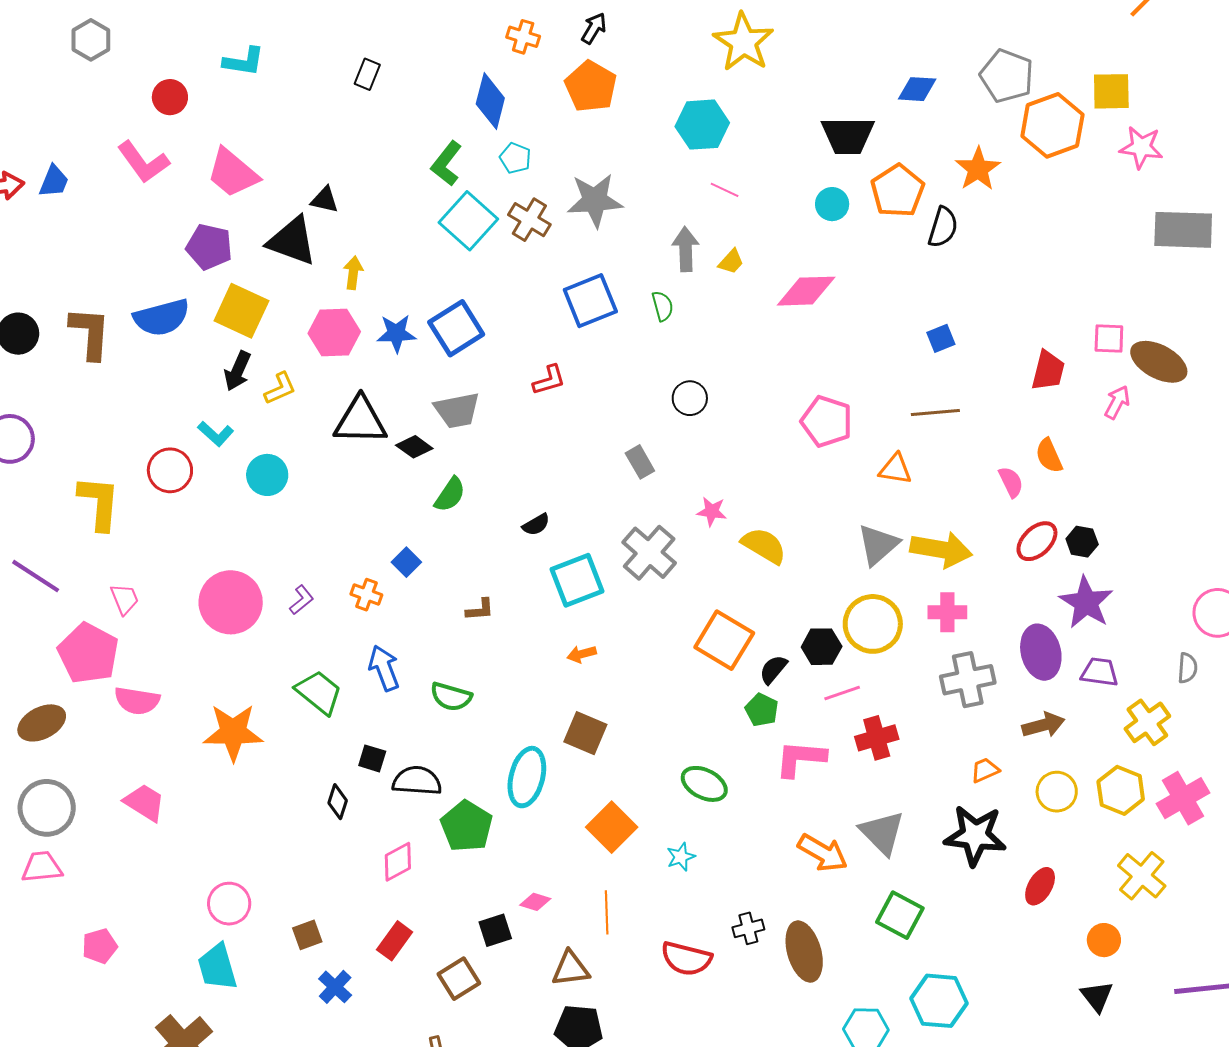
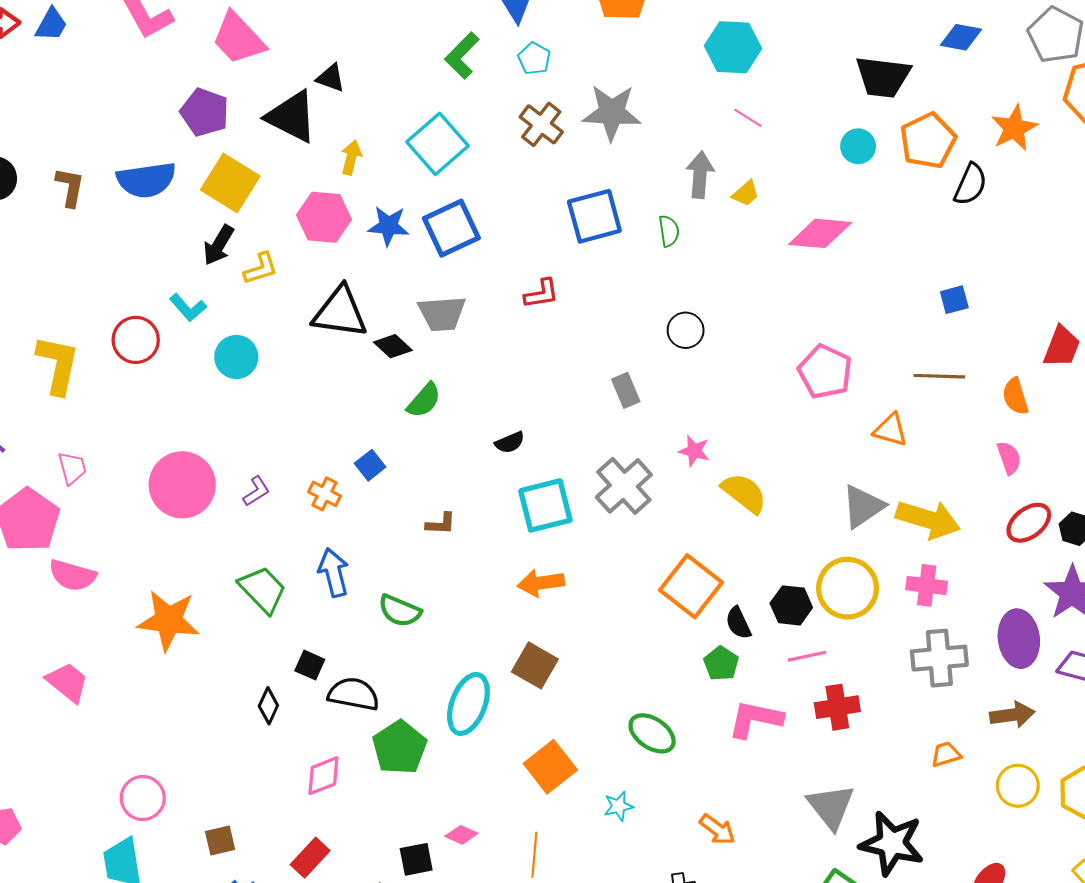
cyan square: (468, 221) -> (438, 144), moved
brown L-shape: (90, 333) -> (70, 187), size x0.7
orange semicircle: (1049, 456) -> (1015, 396), moved
orange arrow: (582, 654) -> (541, 583), size x1.5
black semicircle: (773, 669) -> (738, 623), turned -72
black star: (975, 835) -> (892, 843), moved
orange arrow: (823, 853) -> (717, 829), moved, size x0.7

